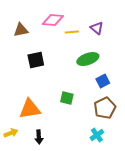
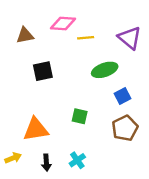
purple triangle: (97, 28) -> (130, 38), moved, size x1.5
cyan cross: (97, 135) -> (77, 160), moved

